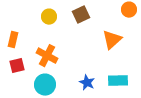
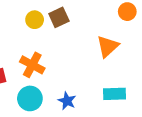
brown square: (81, 15) -> (59, 17), moved
blue star: (87, 83) -> (67, 101), moved

